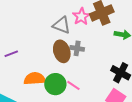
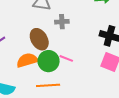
brown ellipse: (62, 51) -> (39, 39), moved

